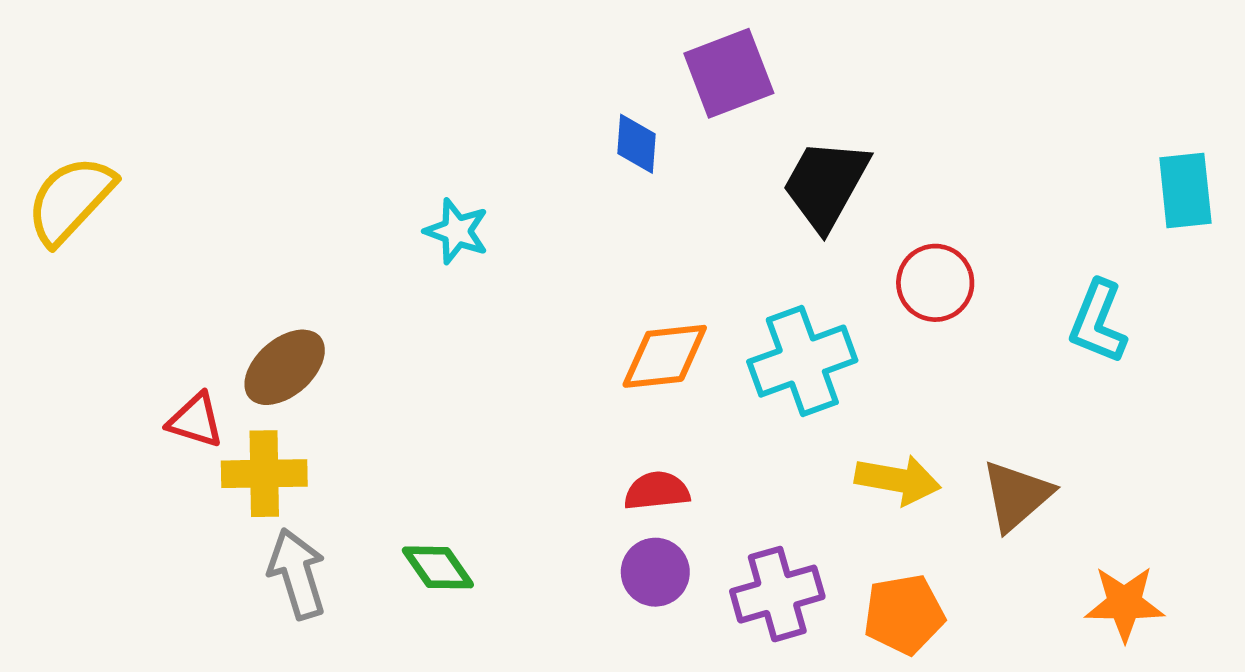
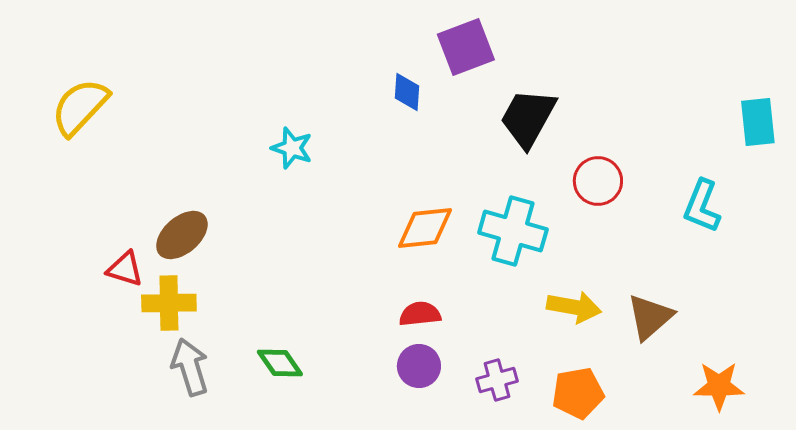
yellow semicircle: (70, 200) -> (80, 107), moved
cyan cross: (802, 361) -> (513, 231), turned 36
purple cross: (777, 594) -> (497, 380), size x0.7

